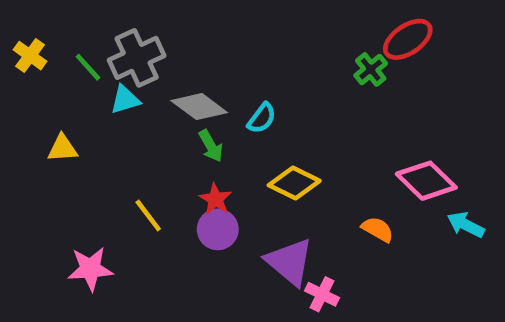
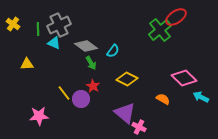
green line: (88, 67) -> (38, 29), turned 40
green cross: (371, 69) -> (160, 30), size x1.6
cyan triangle: (125, 100) -> (54, 43), turned 40
purple circle: (218, 229) -> (81, 99), moved

